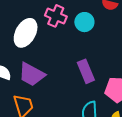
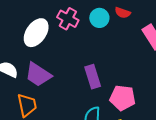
cyan circle: (84, 22) -> (99, 18), moved

